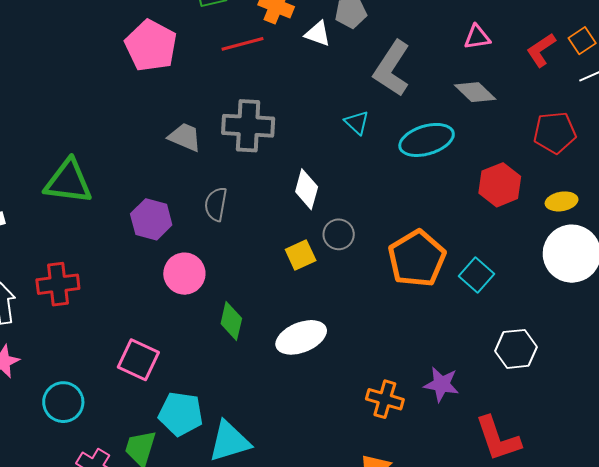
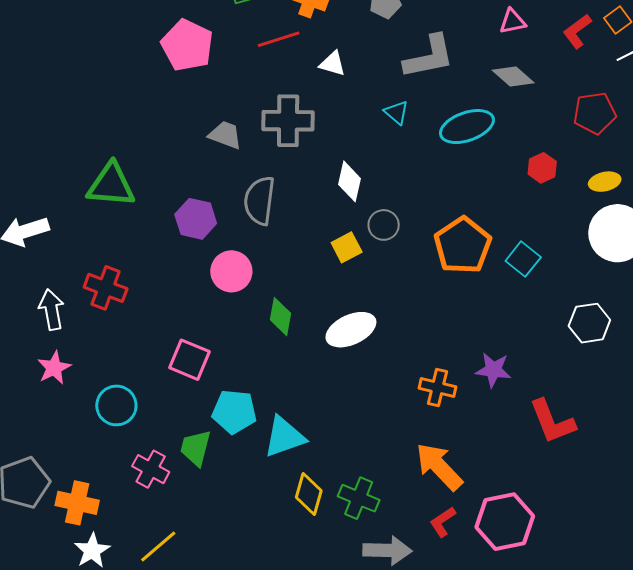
white triangle: (318, 34) -> (333, 64), moved
gray L-shape: (392, 69) -> (429, 57), turned -132
red hexagon: (500, 185) -> (542, 168), size x0.7
gray semicircle: (216, 204) -> (259, 201), size x1.4
red cross: (58, 284) -> (106, 288), turned 30
white hexagon: (516, 349) -> (589, 323), moved

